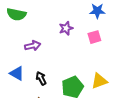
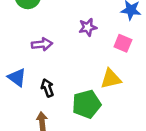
pink square: (94, 37) -> (123, 43), turned 32
yellow triangle: (99, 81) -> (111, 79), moved

